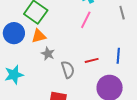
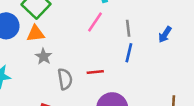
gray line: (122, 13) -> (128, 28), moved
blue line: (118, 56) -> (129, 53), moved

